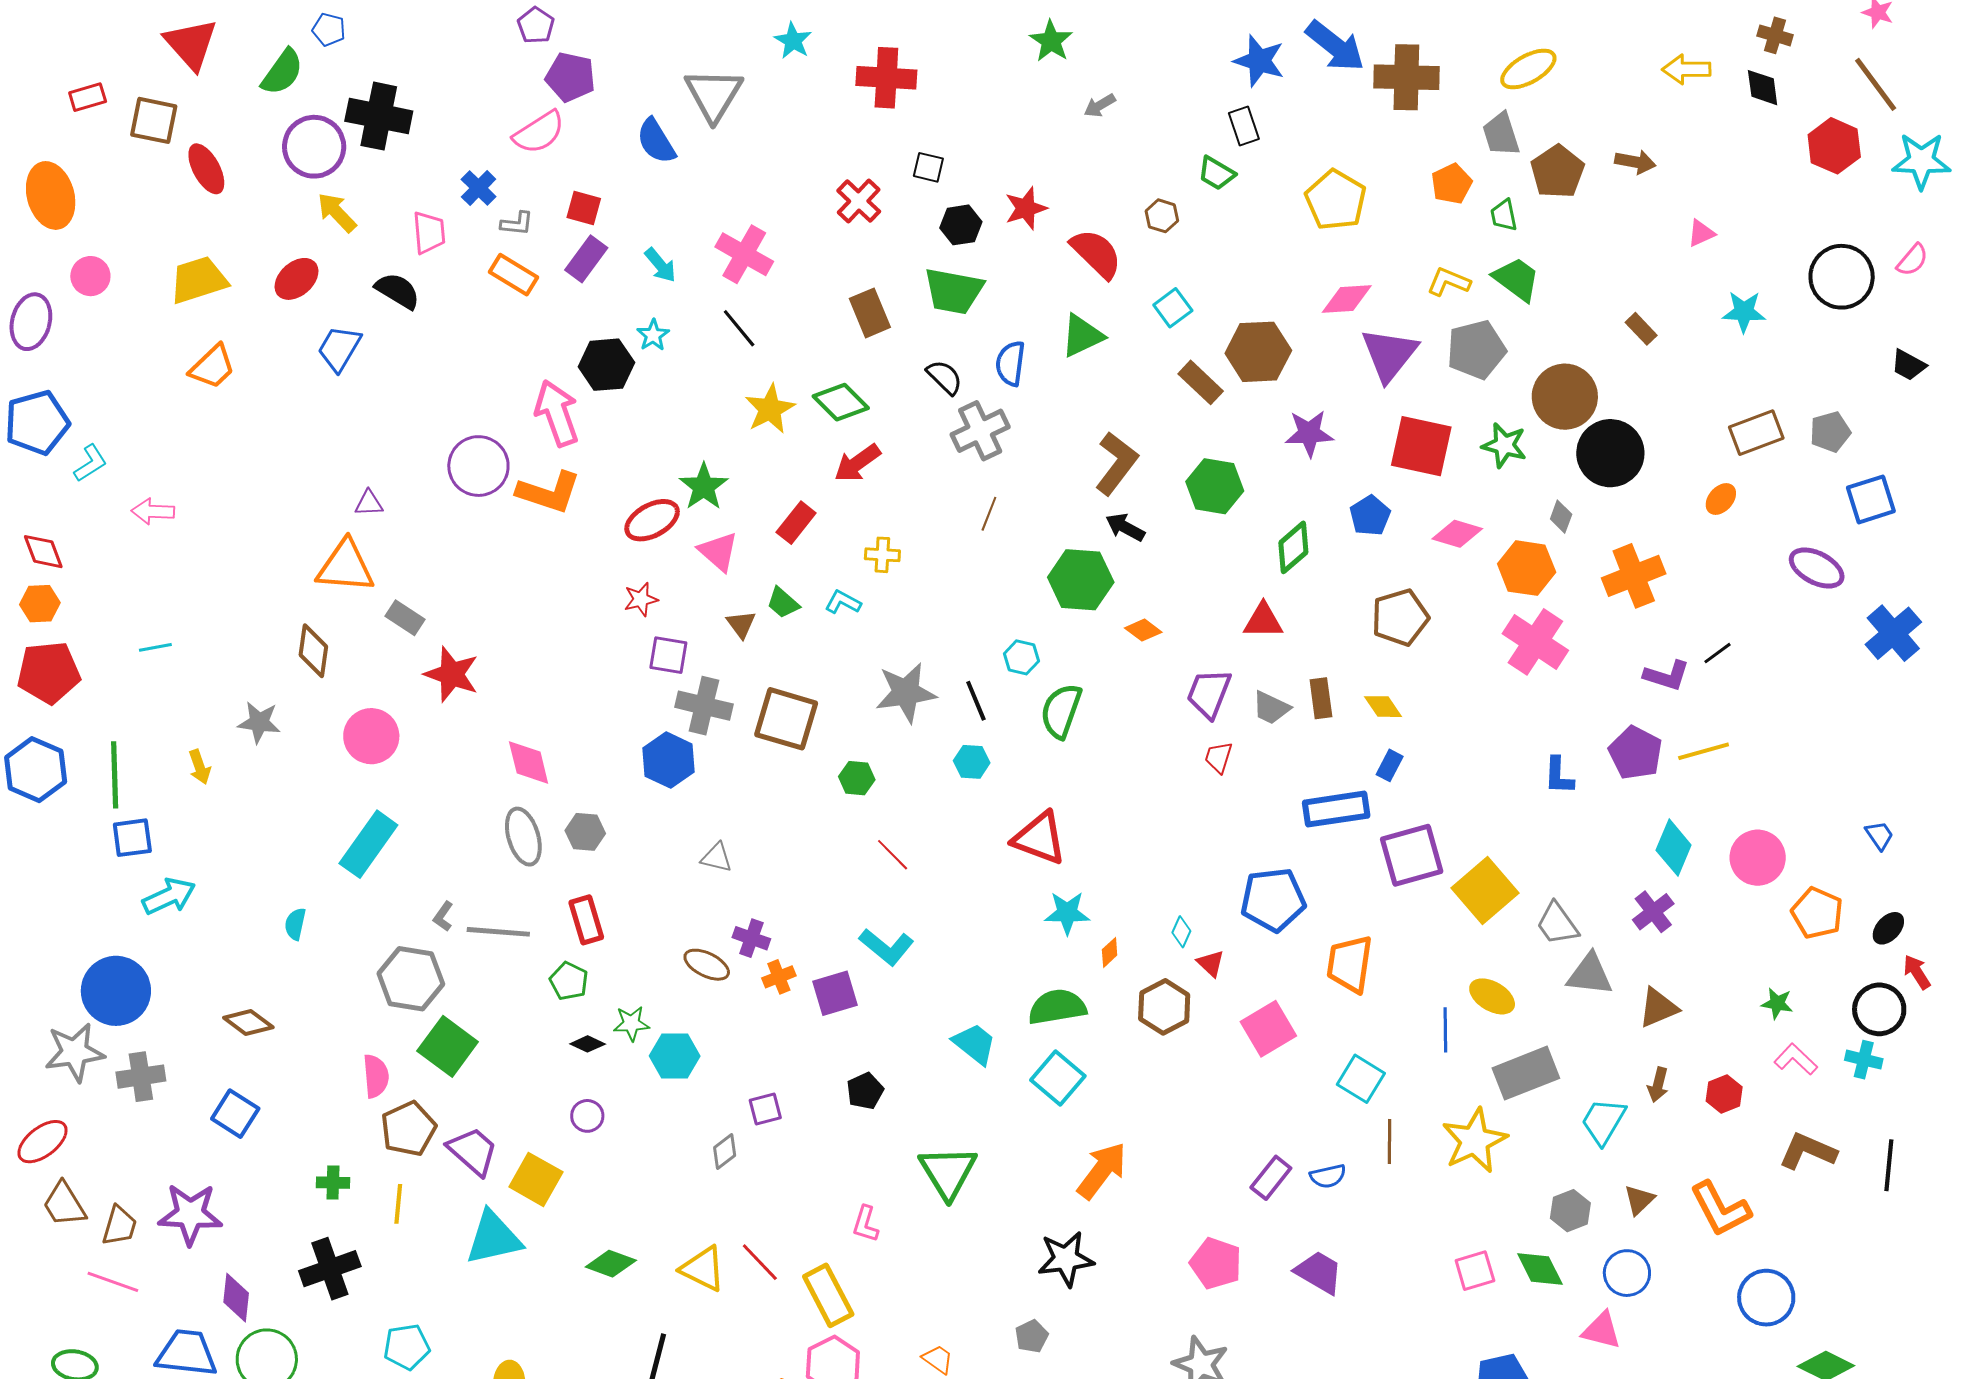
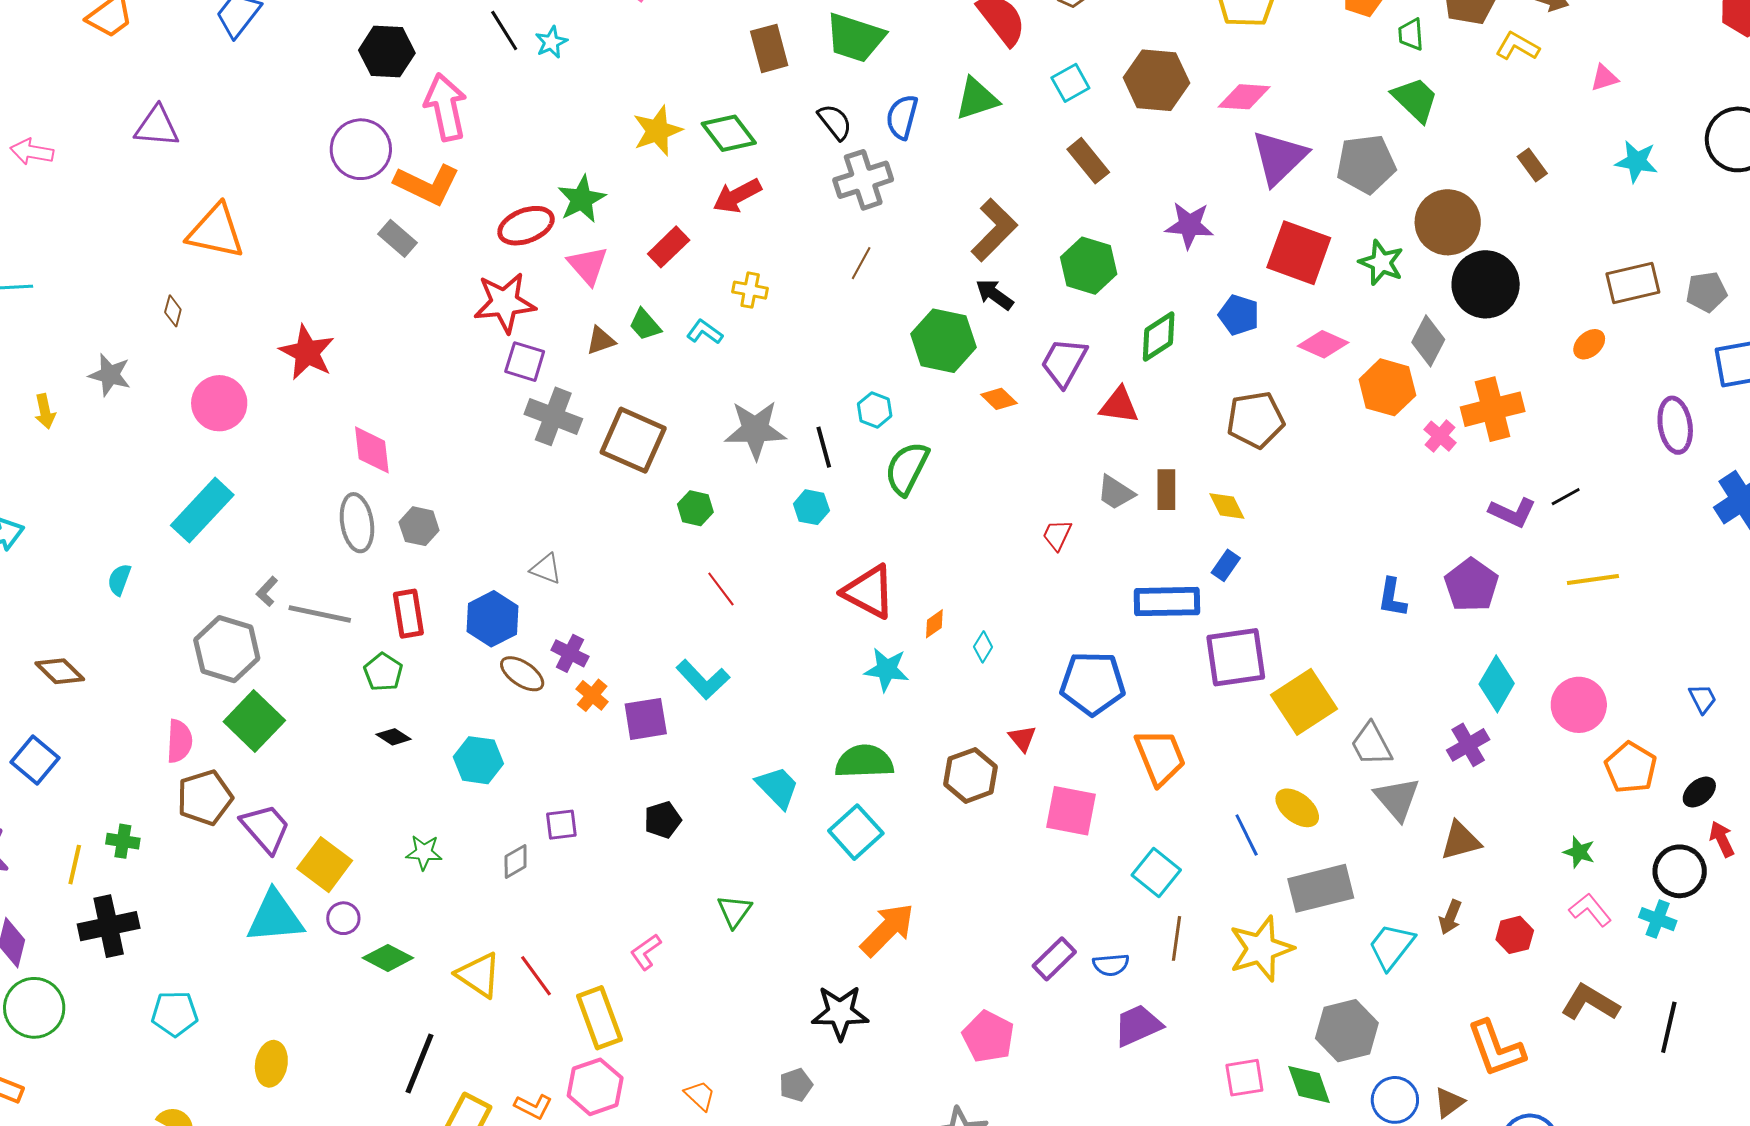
yellow L-shape: (1449, 282) -> (1517, 46), moved
black line: (739, 328) -> (504, 31), moved
brown hexagon: (1258, 352) -> (1156, 80), moved
black hexagon: (606, 365) -> (387, 52), moved
purple triangle: (369, 503) -> (157, 127), moved, size x1.6
blue pentagon: (1370, 516) -> (1239, 315), turned -30
gray diamond: (1561, 517) -> (1428, 341), size x1.5
purple ellipse: (1817, 568) -> (1675, 425), turned 46
red star: (641, 599) -> (505, 303), size x1.8
gray rectangle: (405, 618) -> (397, 238), moved
brown triangle: (741, 624) -> (601, 341), turned 40
pink cross: (1535, 642) -> (1440, 436), moved, size x0.5
brown diamond: (313, 651) -> (173, 311), size x0.6
purple trapezoid: (1209, 693) -> (1064, 362), moved
yellow line: (1704, 751) -> (1593, 580), moved
blue hexagon: (669, 760) -> (493, 619), moved
cyan diamond: (1181, 932) -> (983, 647), moved
orange diamond: (1110, 952) -> (934, 624), moved
orange trapezoid: (1350, 964) -> (1160, 757), turned 142
gray triangle: (1590, 974) -> (1397, 799), turned 36
orange cross: (779, 977) -> (592, 695), turned -36
green star: (631, 1023) -> (424, 852), moved
pink square: (1268, 1029) -> (1071, 811), turned 34
blue line: (1445, 1030) -> (1247, 835), turned -33
purple circle: (587, 1116) -> (343, 918), moved
green triangle: (948, 1172) -> (734, 911), size x0.6
brown triangle: (1639, 1200) -> (1449, 1102), moved
yellow line: (398, 1204) -> (75, 865), moved
gray hexagon: (1570, 1211) -> (1347, 1031), size x1.5
pink L-shape: (865, 1224) -> (646, 952), turned 30
purple trapezoid: (1319, 1272) -> (1138, 1025), moved, turned -62

